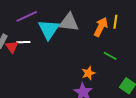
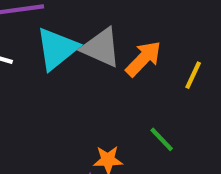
orange arrow: (101, 27) -> (143, 59), moved

